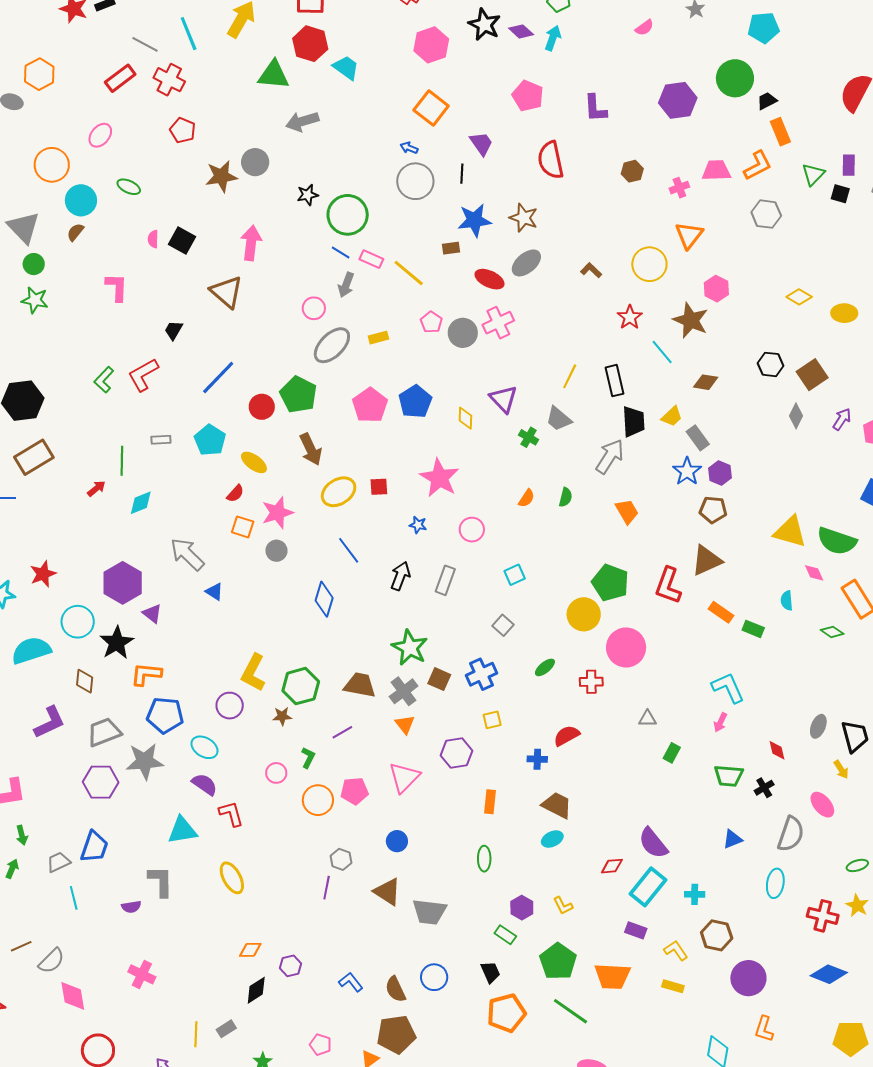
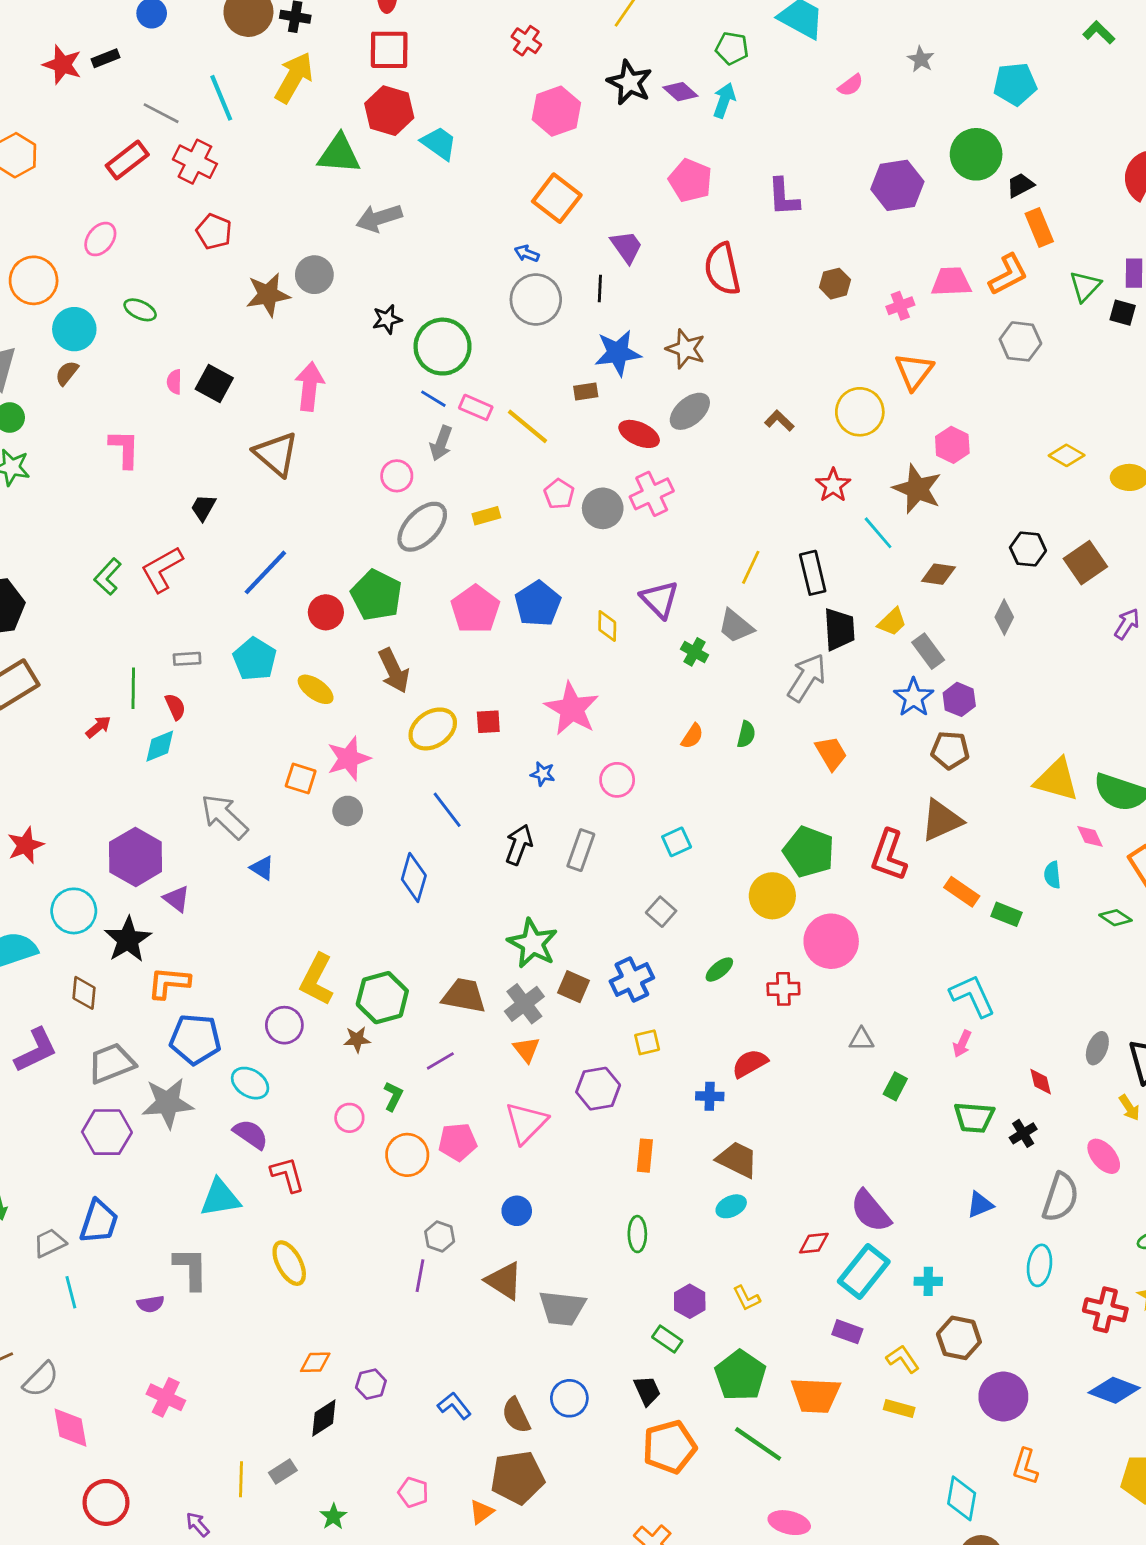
gray diamond: (796, 416) -> (1004, 617), moved
red semicircle: (235, 494) -> (175, 707), moved, turned -66

